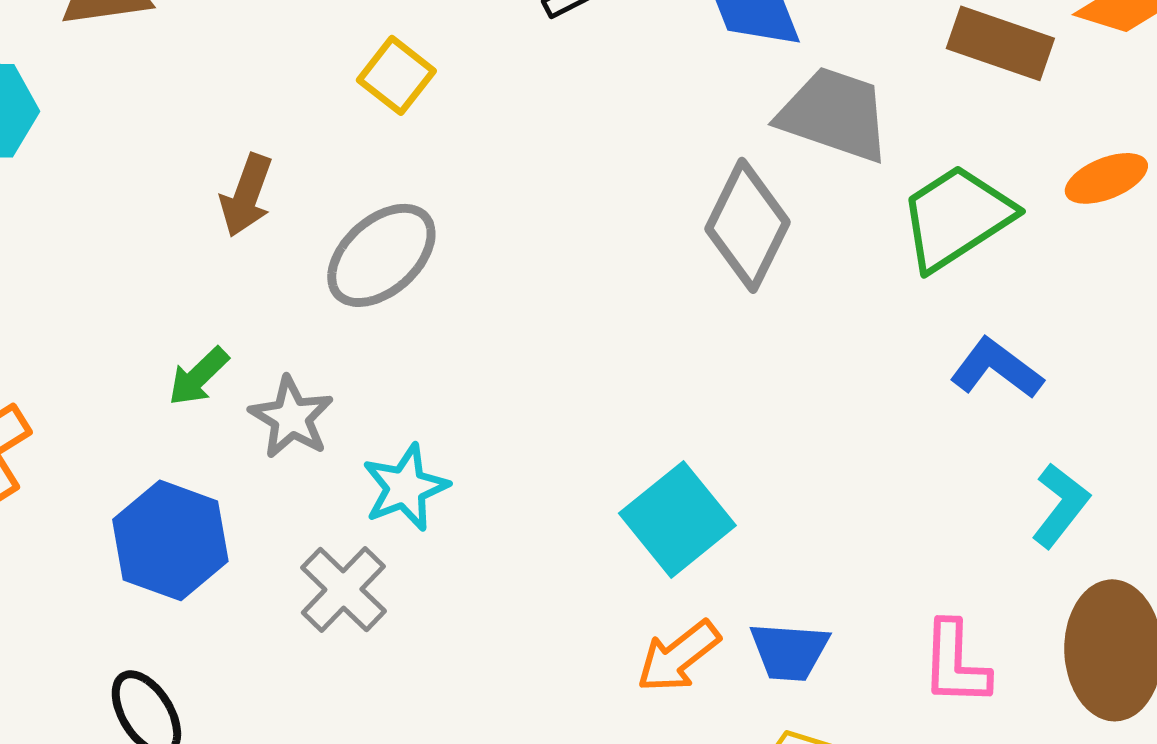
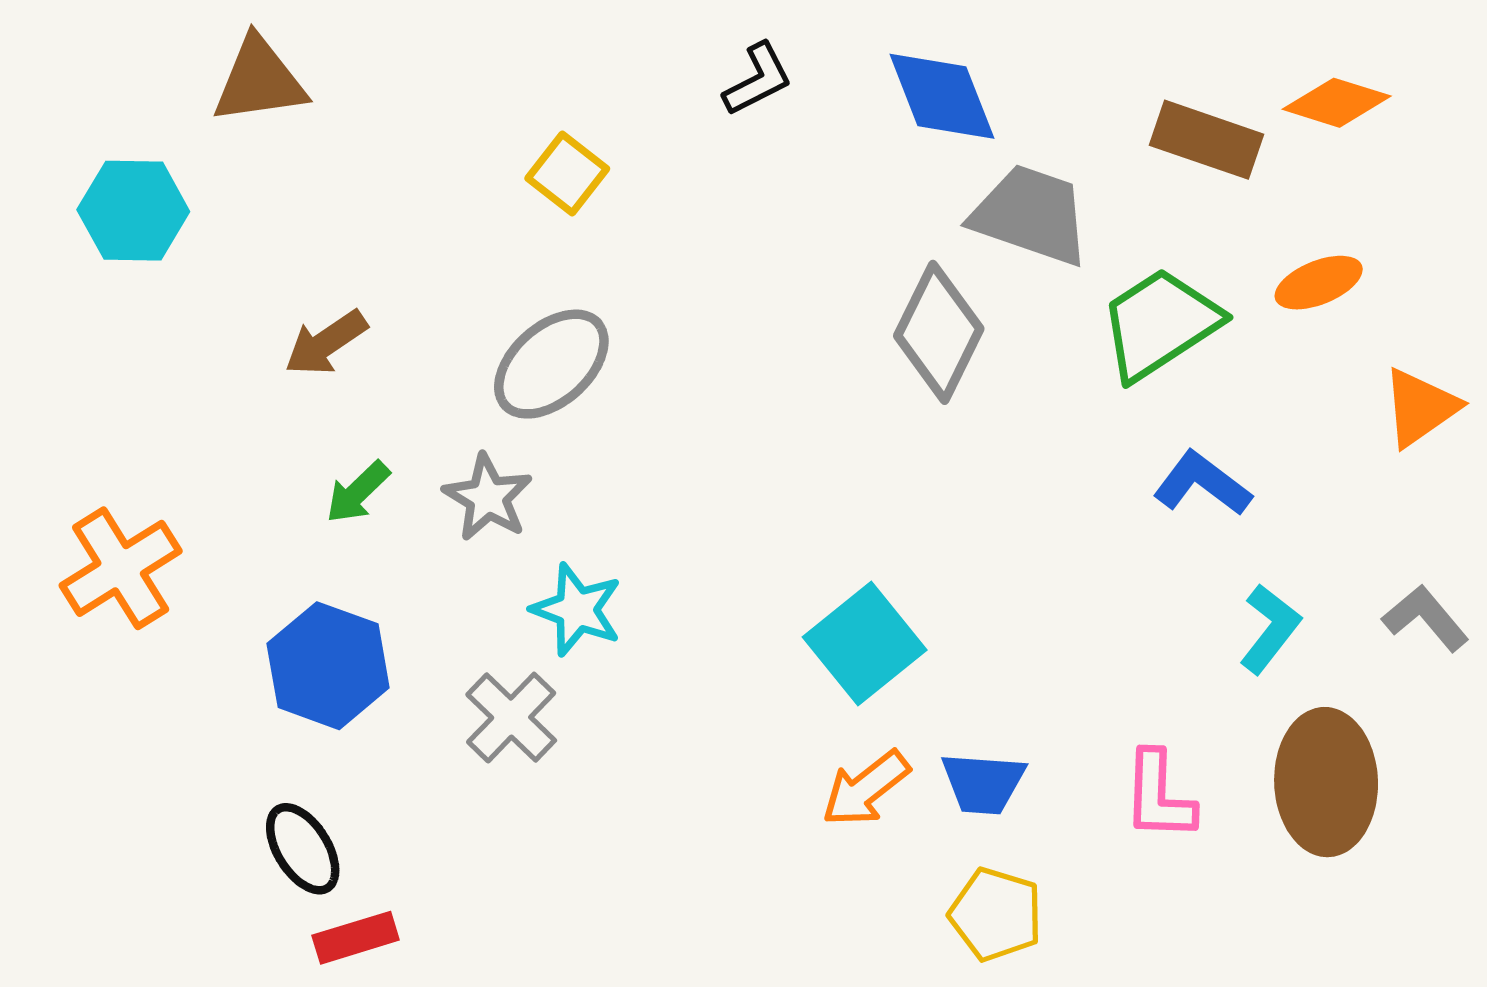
brown arrow: (246, 195) -> (326, 343), moved, turned 36
gray star: (291, 417) -> (488, 497), moved
cyan star: (405, 487) -> (577, 610), turned -30

